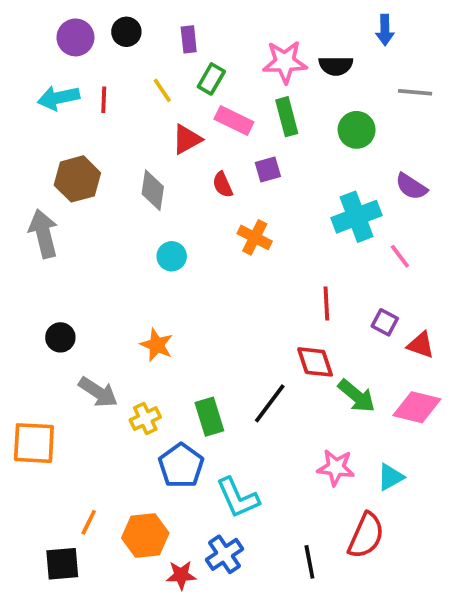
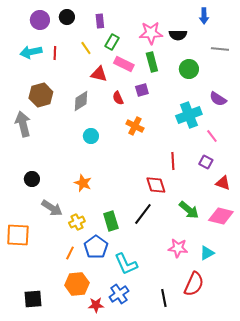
red triangle: (187, 139) -> (99, 74), turned 42
gray diamond: (153, 190) -> (81, 101), turned 50
purple square: (385, 322) -> (206, 162), moved
red diamond: (315, 362) -> (156, 185), moved
orange line: (89, 522) -> (70, 253), moved

